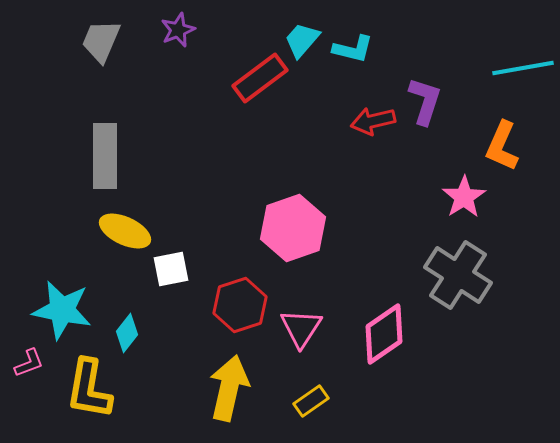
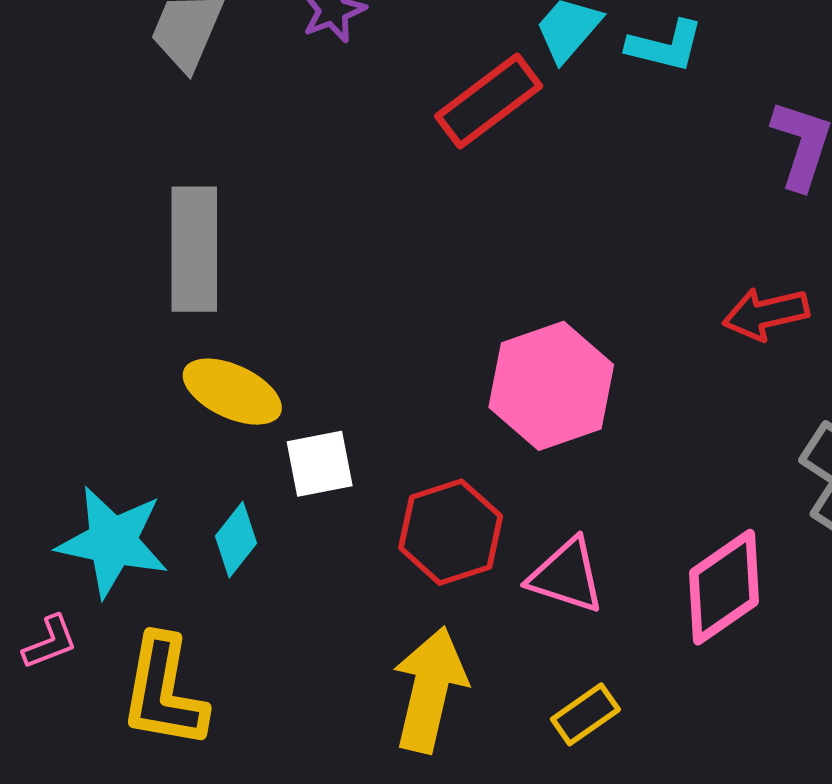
red arrow: (373, 121) -> (766, 314), moved
pink triangle: (301, 328) -> (566, 576), turned -45
cyan diamond: (127, 333) -> (236, 540), moved

